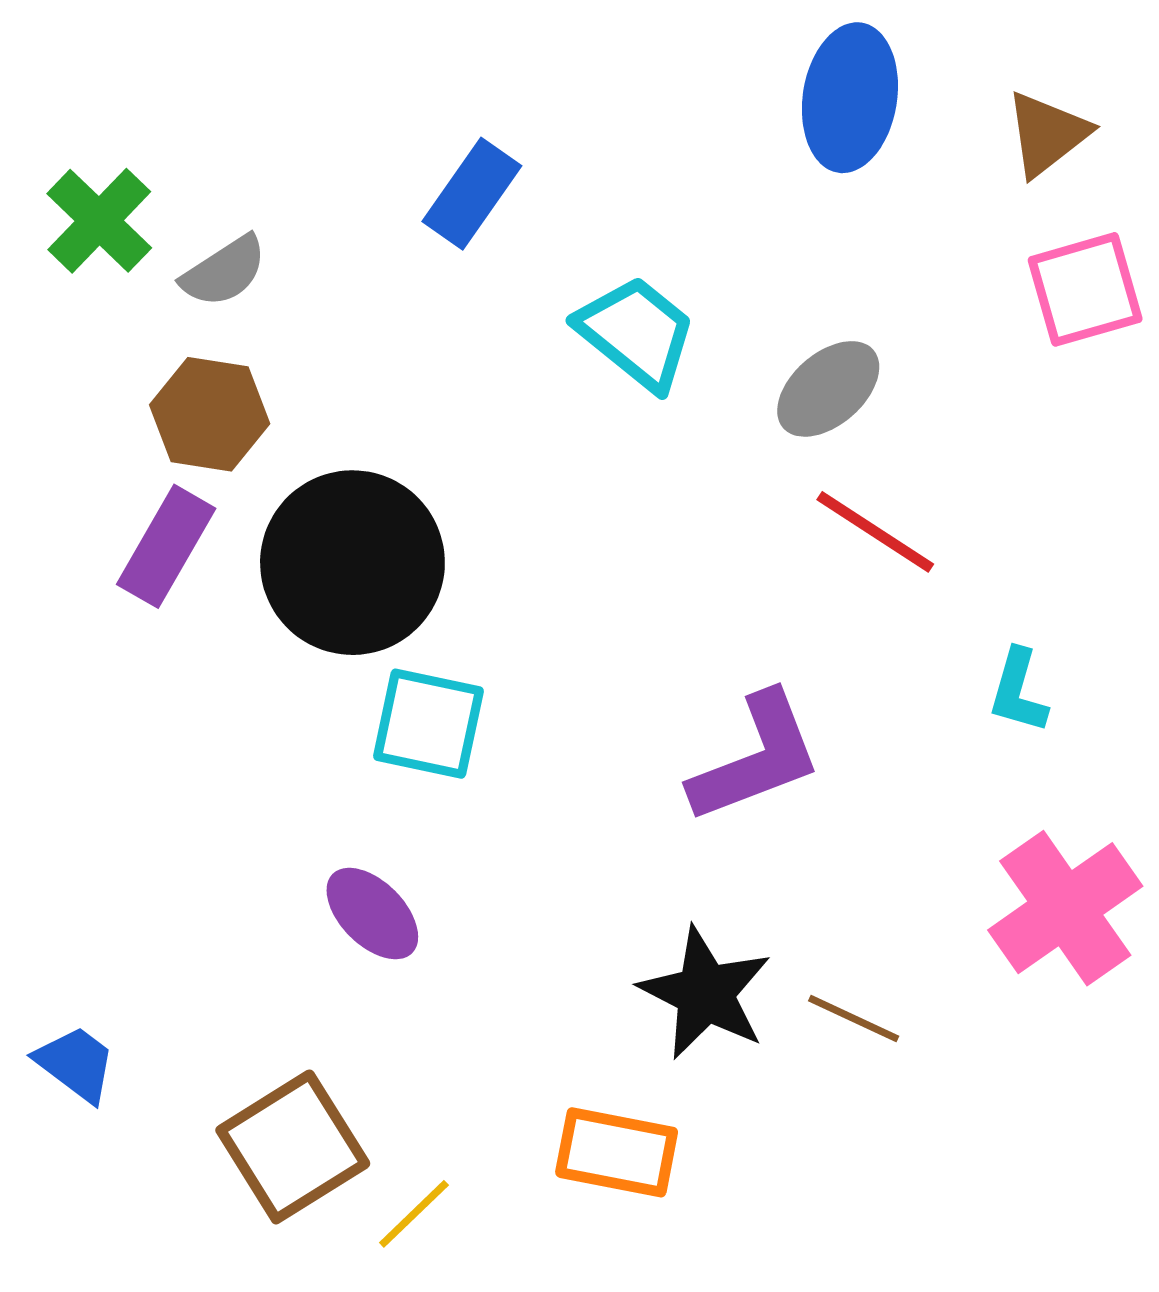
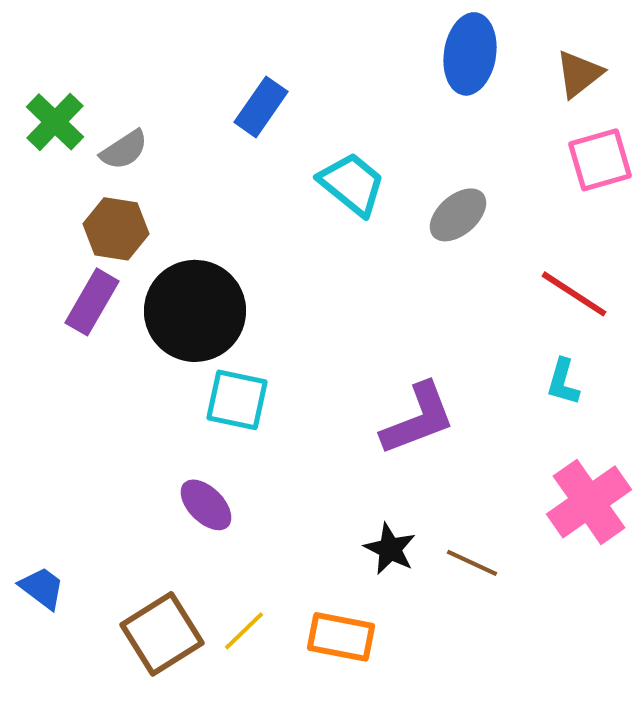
red line: (875, 532) -> (574, 294), moved
black star: (705, 993) -> (390, 549), size x0.7
yellow line: (414, 1214) -> (244, 631), moved

